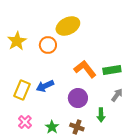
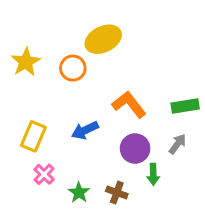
green rectangle: (112, 70) -> (185, 106), moved
blue arrow: (45, 86) -> (85, 130), moved
purple circle: (78, 98) -> (135, 149), moved
pink cross: (25, 122) -> (44, 174), moved

